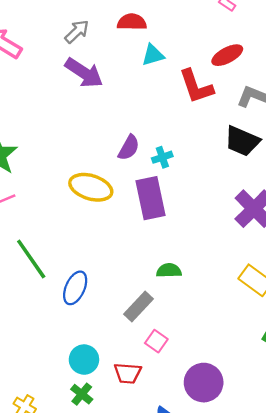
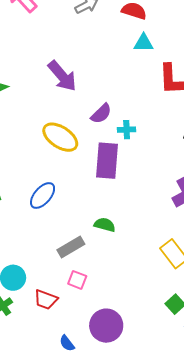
purple arrow: (84, 73) -> (62, 76), moved
blue ellipse: (75, 288) -> (43, 196), moved
pink square: (156, 341) -> (77, 280), turned -30

